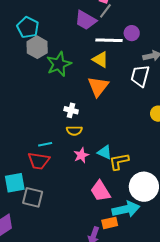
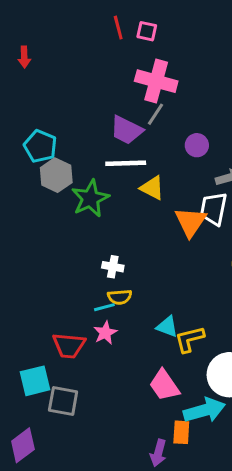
white line: (109, 40) -> (126, 163), moved
orange triangle: (98, 86) -> (191, 222), moved
cyan line: (45, 144) -> (104, 307), moved
pink star: (81, 155) -> (105, 333), moved
orange rectangle: (110, 223) -> (181, 432), turned -70

